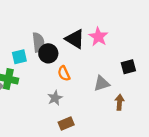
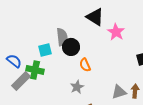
black triangle: (75, 39) -> (95, 17), moved
gray triangle: (102, 83) -> (119, 92), moved

